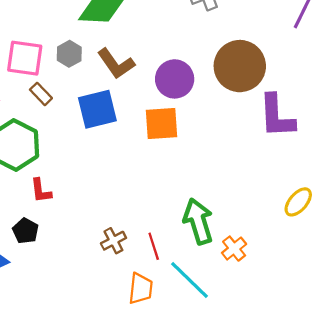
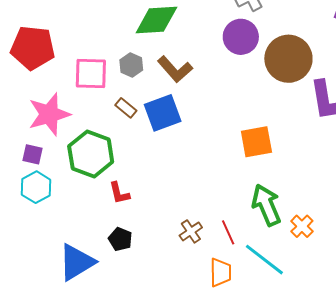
purple circle: (175, 79) -> (241, 37), moved
brown rectangle: (41, 94) -> (126, 108), moved
orange square: (161, 123) -> (256, 142), moved
black pentagon: (26, 231) -> (120, 239), moved

